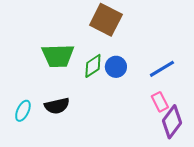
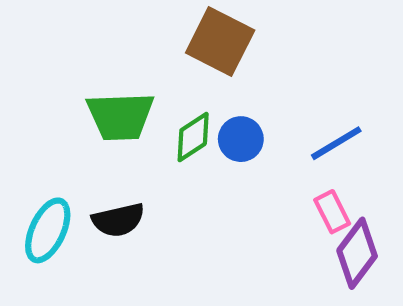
cyan ellipse: (23, 111) -> (48, 230), size x1.4

